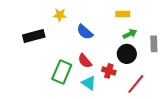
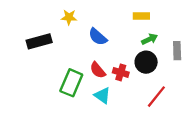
red cross: (109, 71) -> (121, 72), moved

